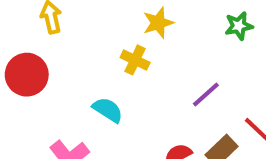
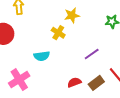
cyan semicircle: (108, 110) -> (42, 56), turned 133

